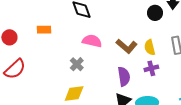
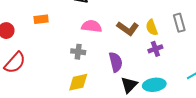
gray cross: (77, 64) -> (78, 52), turned -32
purple semicircle: (124, 77) -> (116, 62), moved

